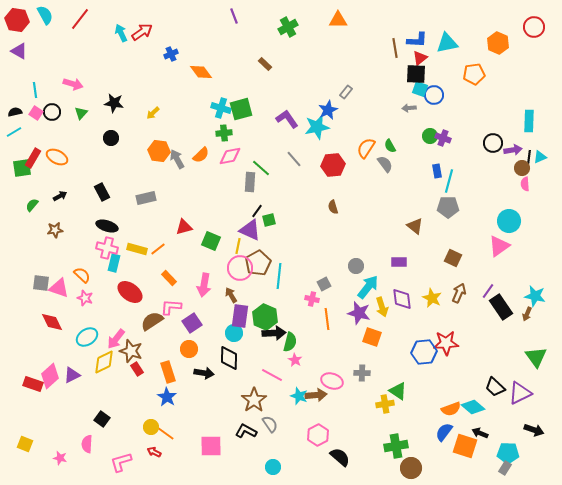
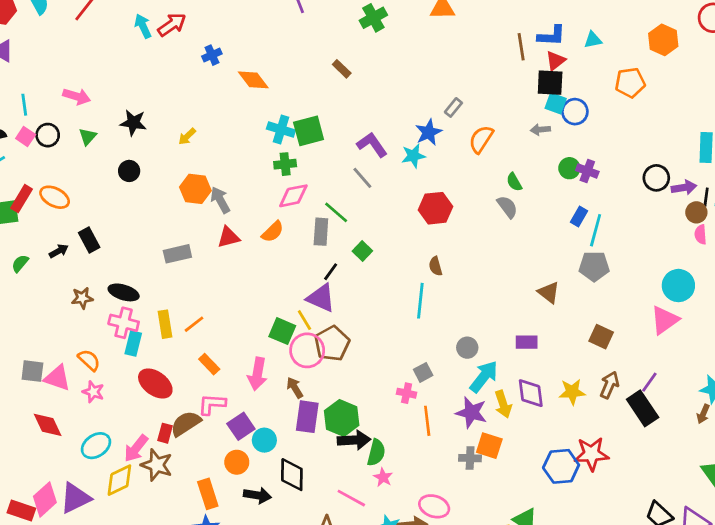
cyan triangle: (447, 43) -> (593, 40), size x0.6
cyan star: (317, 127) -> (413, 156), size x0.7
orange semicircle: (366, 148) -> (481, 139), moved
orange semicircle: (201, 155) -> (273, 232), moved
gray line: (294, 159) -> (362, 178), moved
blue rectangle: (437, 171) -> (579, 217), turned 40
black rectangle: (102, 192) -> (89, 240), moved
green square: (269, 220) -> (362, 251), moved, turned -32
red triangle: (184, 227) -> (228, 237), moved
brown star: (55, 230) -> (82, 298), moved
green square: (211, 241) -> (282, 331), moved
yellow line: (238, 246) -> (304, 320), turned -42
yellow rectangle: (137, 249) -> (165, 324), turned 66
cyan line: (279, 276) -> (420, 301), moved
yellow star: (432, 298) -> (572, 392), turned -30
black rectangle: (501, 307) -> (643, 408), moved
cyan circle: (234, 333) -> (264, 440), moved
red rectangle: (137, 369) -> (165, 433), moved, turned 48
gray cross: (362, 373) -> (470, 458), moved
purple triangle: (72, 375) -> (75, 498), size x1.4

